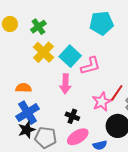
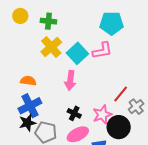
green cross: (38, 27) -> (48, 21), turned 35
pink L-shape: (90, 66) -> (102, 51), moved
pink star: (102, 102) -> (102, 115), moved

